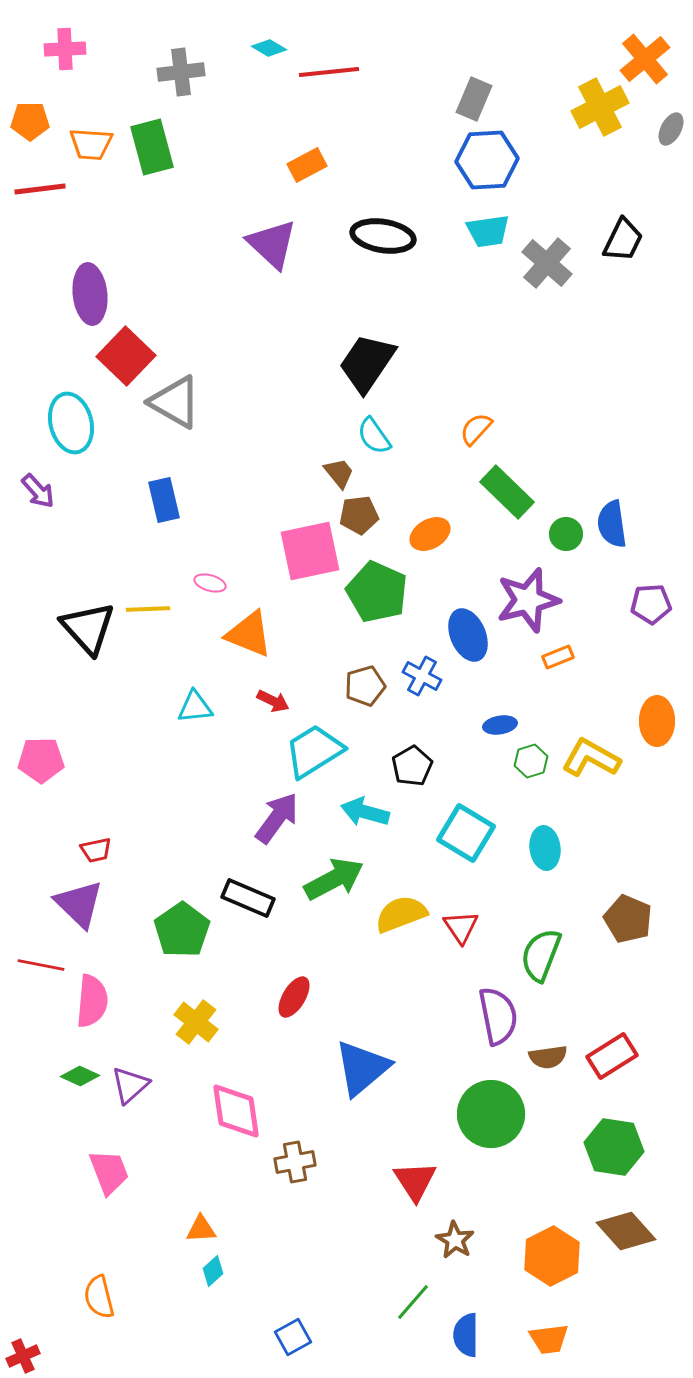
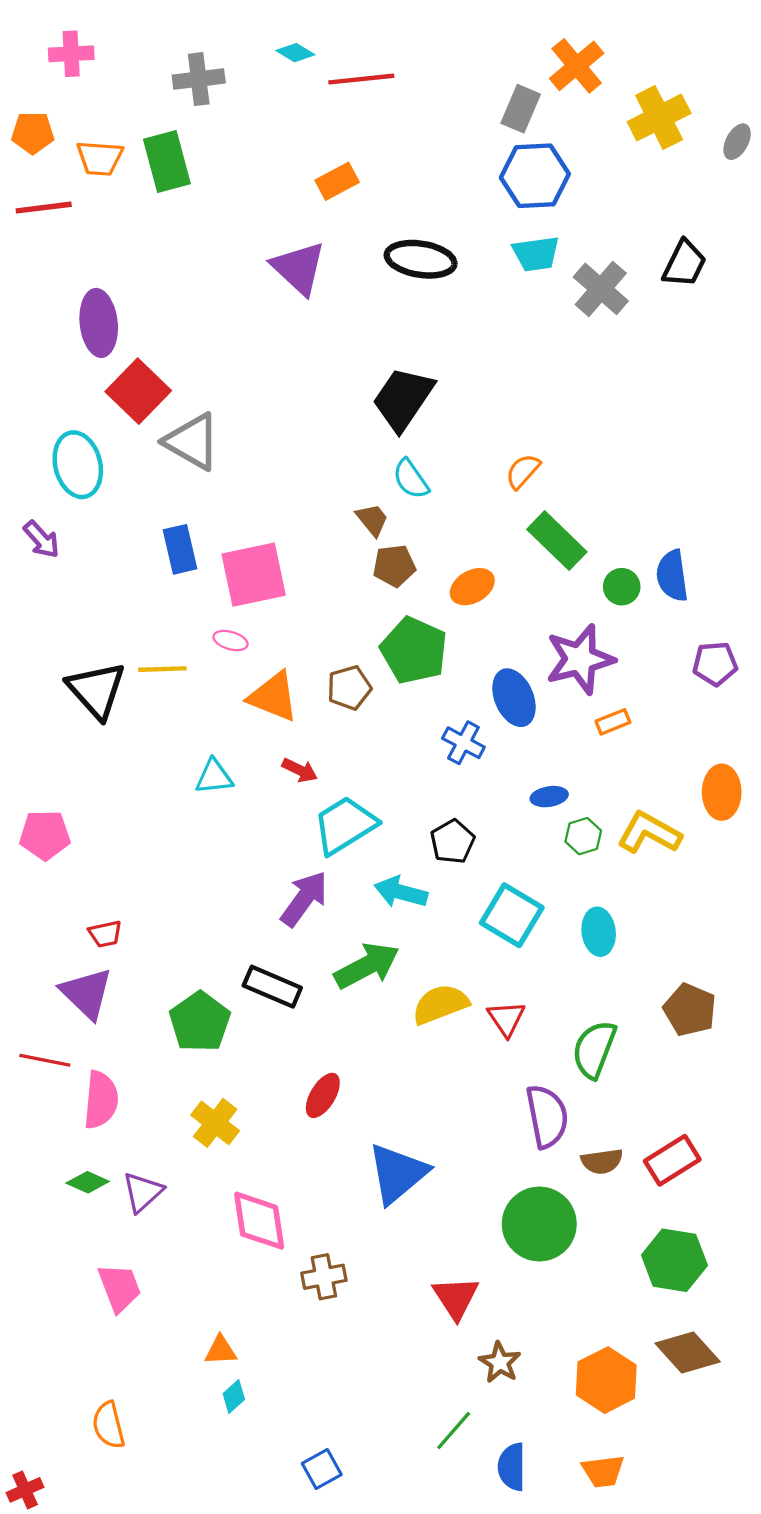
orange cross: (645, 59) -> (577, 66), moved
pink square: (310, 551) -> (254, 575), moved
brown pentagon: (365, 686) -> (349, 688), moved

